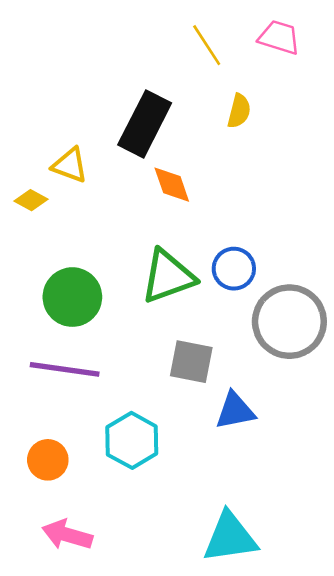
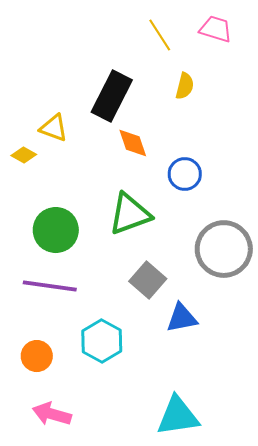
blue circle: (234, 269) -> (185, 174), moved
gray square: (191, 362) -> (148, 280), turned 30

